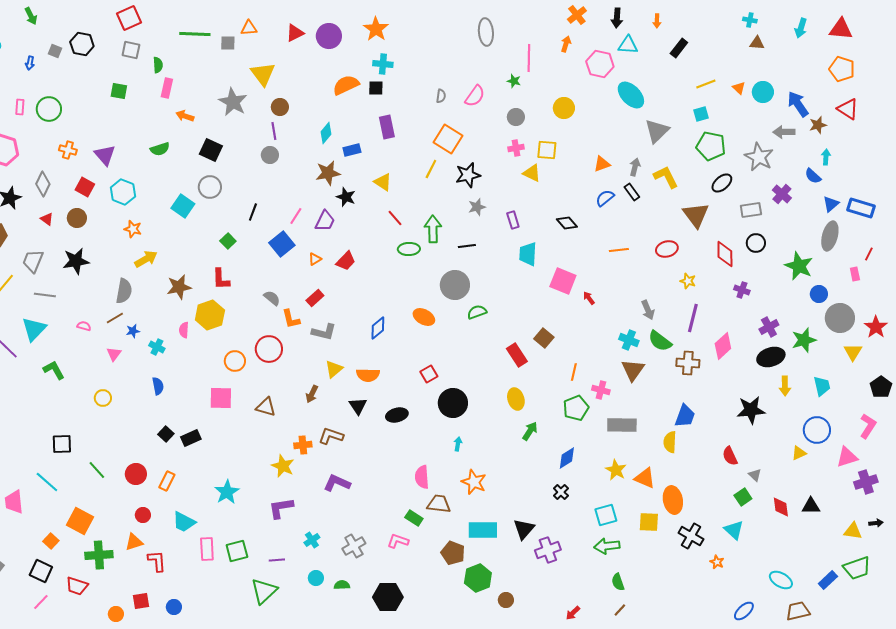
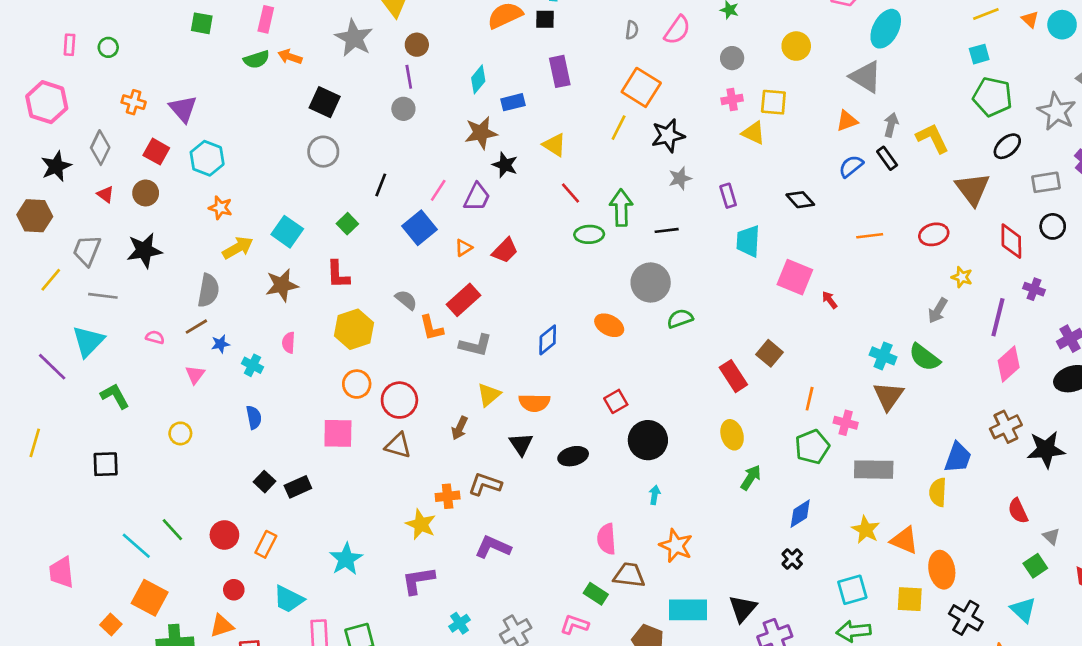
cyan ellipse: (631, 95) -> (886, 29), turned 72
green circle: (49, 109) -> (108, 47), size x0.6
gray triangle: (657, 131) -> (866, 77), moved, turned -44
green semicircle: (160, 149) -> (256, 59), moved
cyan square: (183, 206) -> (287, 232), moved
red rectangle: (315, 298) -> (464, 300), size x1.4
gray arrow: (648, 310) -> (938, 311), moved, turned 54
yellow hexagon: (210, 315) -> (354, 329), moved
purple line: (693, 318) -> (998, 317), moved
red circle: (269, 349) -> (399, 400), moved
brown cross: (688, 363) -> (1006, 427), moved, turned -30
black square: (62, 444) -> (106, 464), moved
cyan line: (47, 482) -> (136, 546), moved

